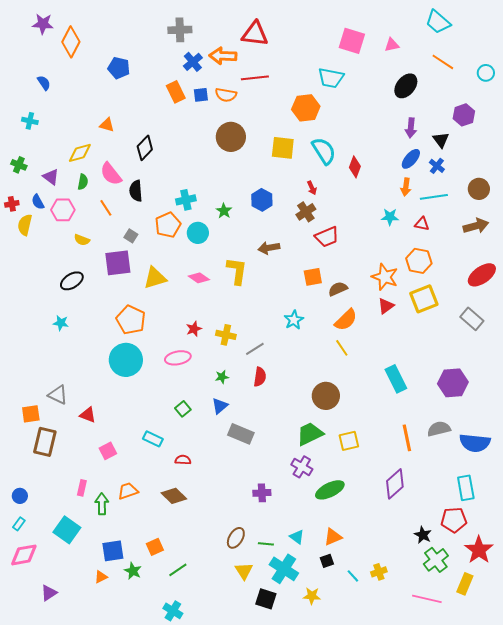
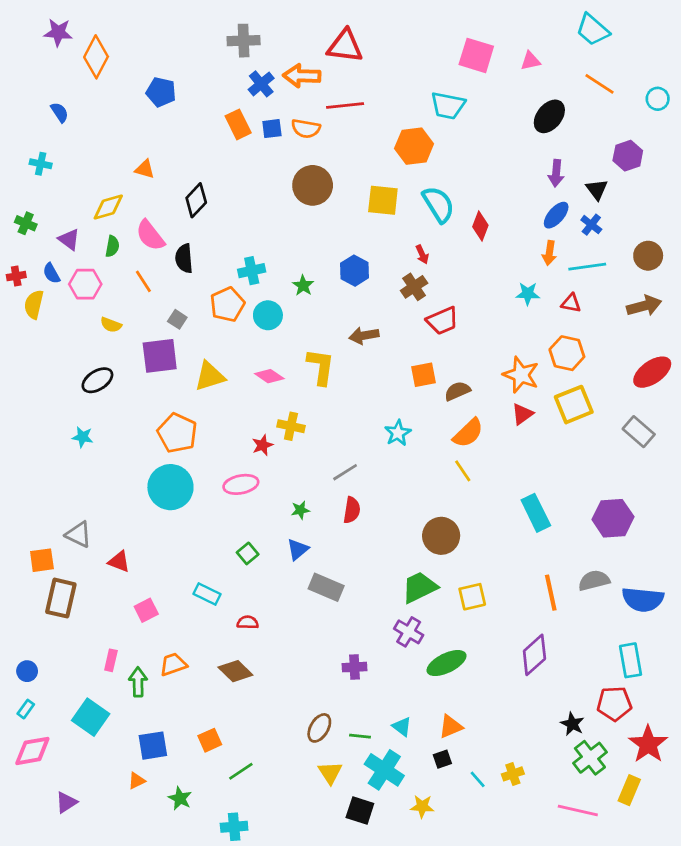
yellow cross: (226, 335) -> (291, 426), moved
green star: (133, 571) -> (180, 798), moved
cyan cross: (173, 611) -> (234, 827), turned -36

